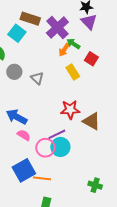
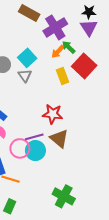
cyan square: (17, 33) -> (27, 58), moved
red square: (91, 59) -> (84, 66), size x1.6
brown triangle: (92, 121) -> (59, 139), moved
green cross: (95, 185) -> (64, 196), size x1.5

